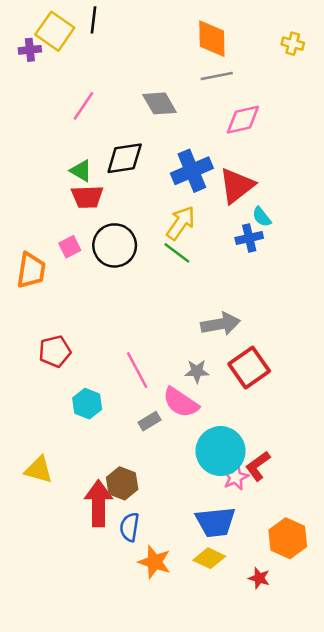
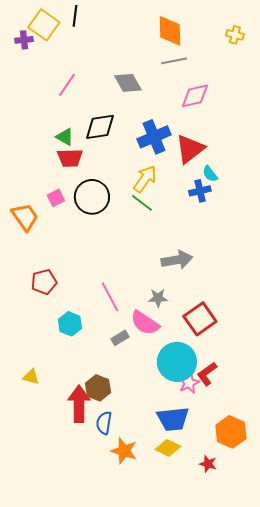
orange trapezoid: (31, 270) -> (25, 217), turned -44
red square: (249, 368) -> (200, 319), moved
yellow triangle: (39, 470) -> (31, 377), size x0.7

